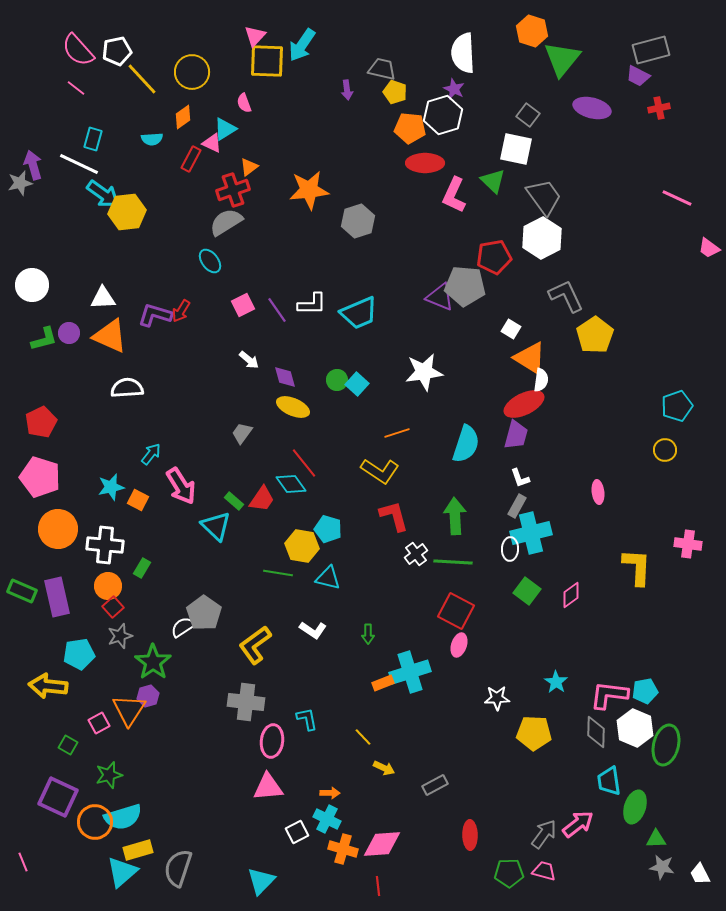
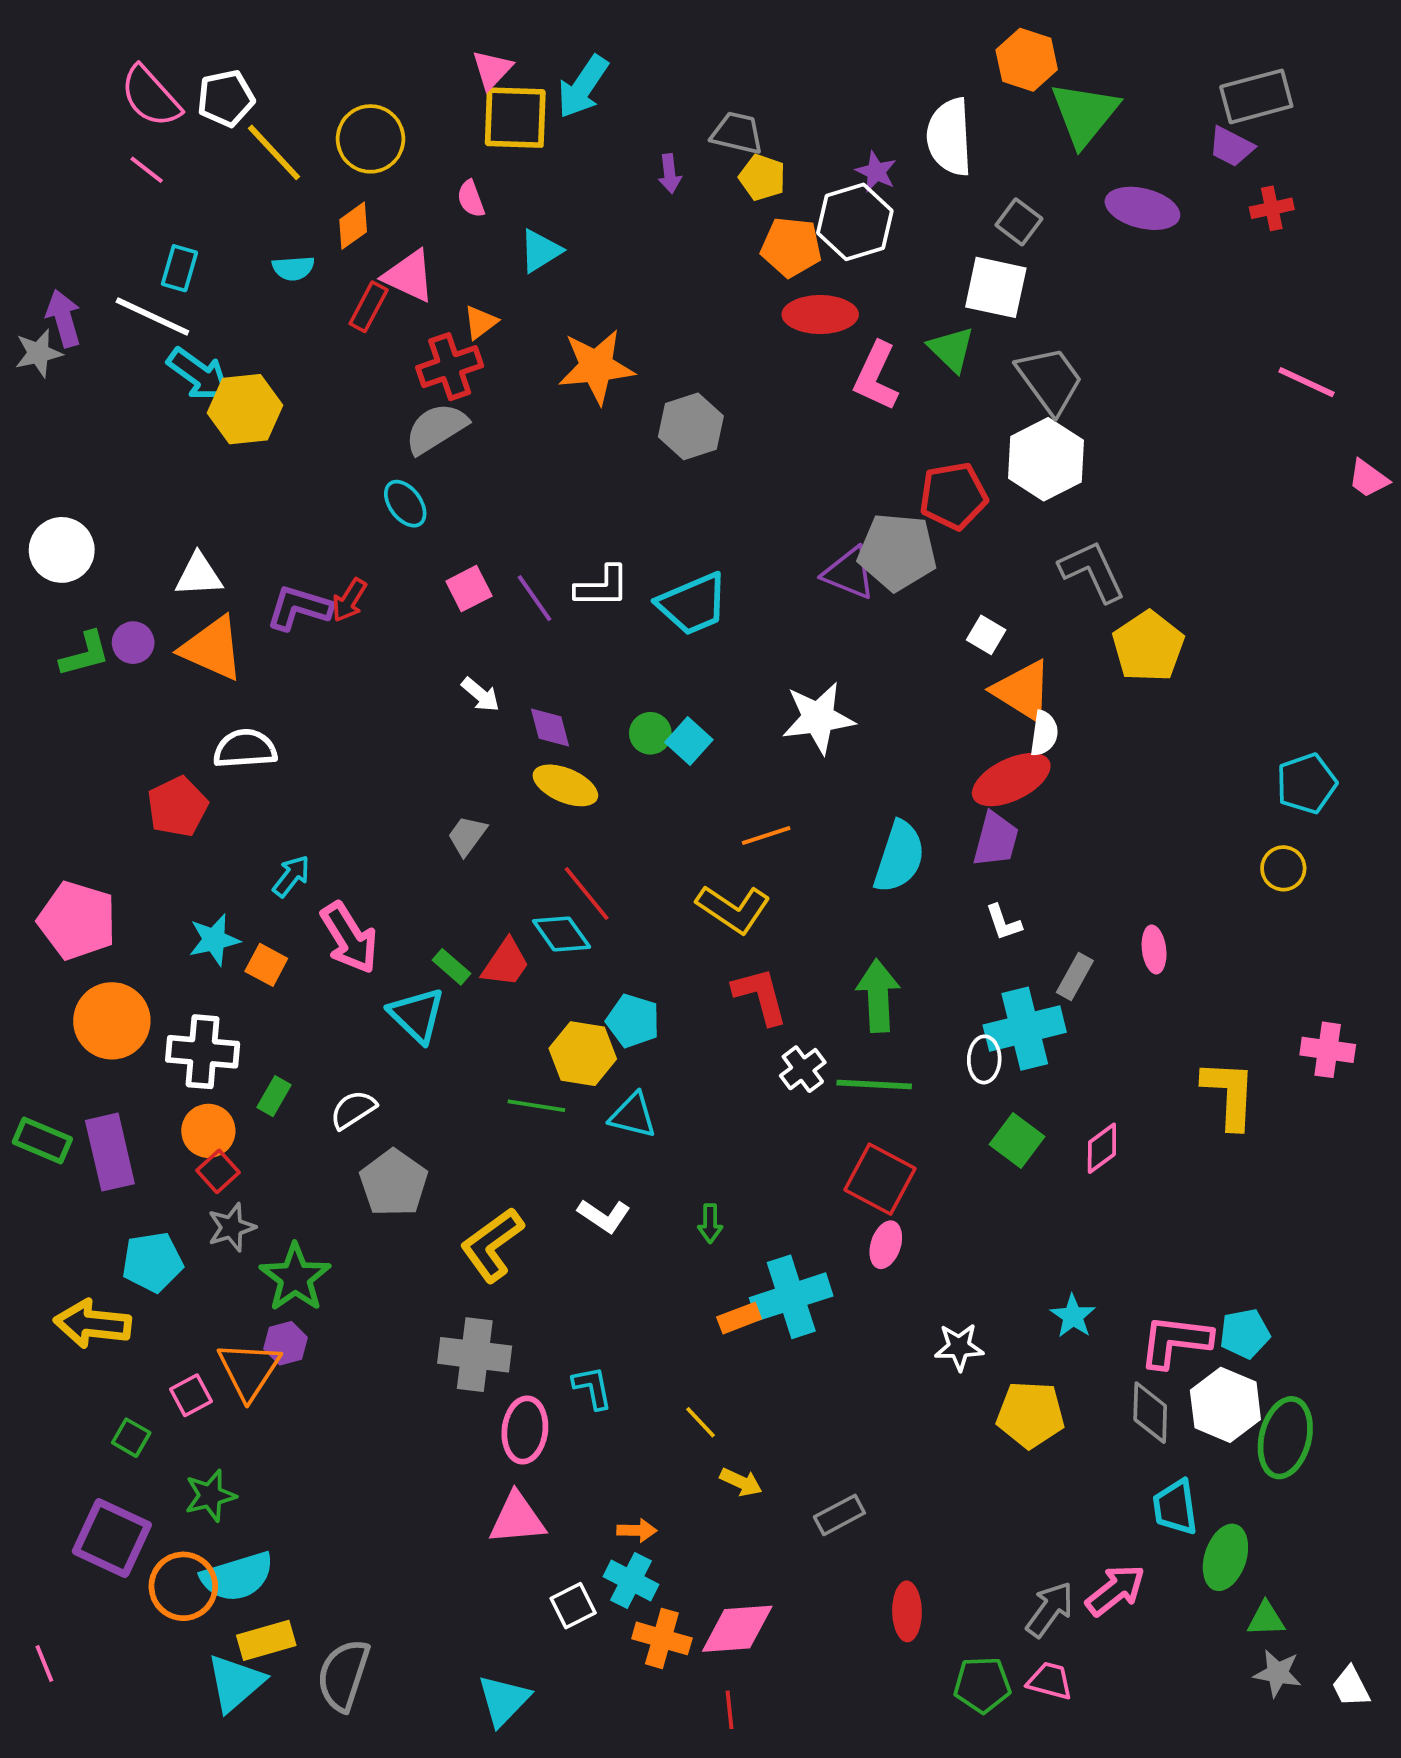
white semicircle: (463, 53) -> (949, 137), moved
cyan triangle: (225, 129) -> (540, 251), moved
pink triangle: (212, 143) -> (409, 276), size x1.4
red pentagon: (41, 422) -> (177, 807), moved
gray rectangle: (517, 506) -> (1075, 976), moved
white semicircle: (183, 627) -> (353, 1110), moved

